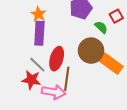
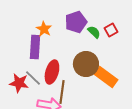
orange star: (38, 14) -> (44, 29), moved
green semicircle: (101, 27) -> (94, 32), moved
red star: (31, 80) -> (19, 83), moved

